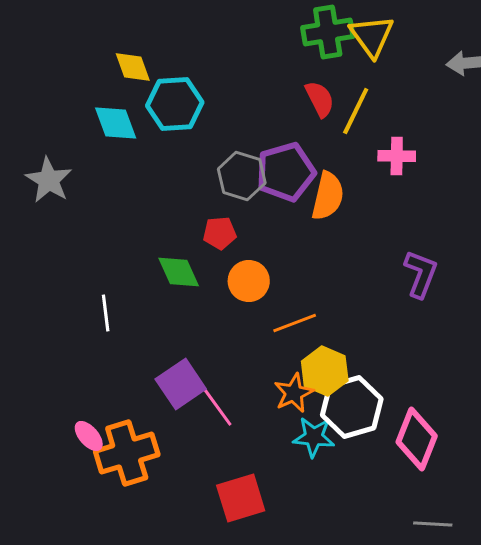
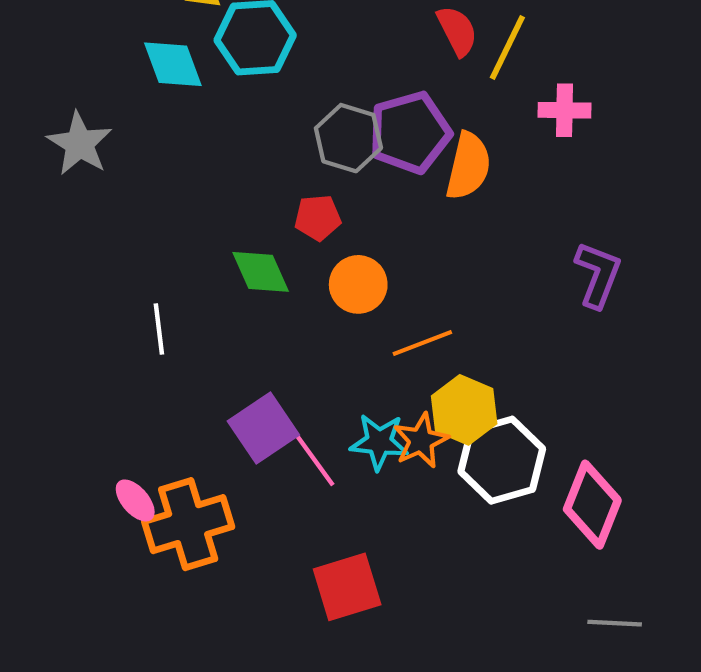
cyan star: (314, 437) -> (379, 442), moved

